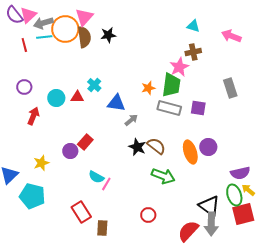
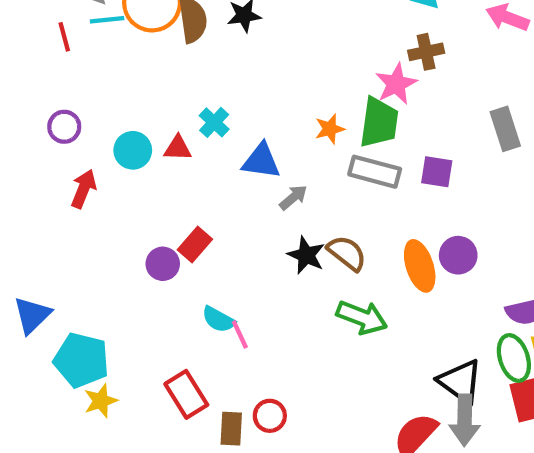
yellow star: (41, 163) -> (101, 401), moved
pink line: (106, 184) -> (240, 334), turned -56
red circle: (148, 215) -> (270, 416), moved

